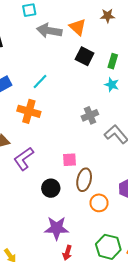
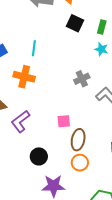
cyan line: (40, 82) -> (34, 48), turned -35
black circle: (51, 188) -> (39, 156), moved
orange circle: (99, 203) -> (80, 163), moved

